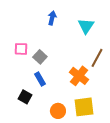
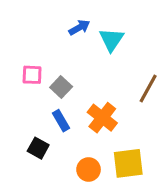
blue arrow: (52, 18) -> (79, 27), turned 48
cyan triangle: (86, 26) -> (111, 40), moved
orange cross: (79, 76) -> (102, 118), moved

